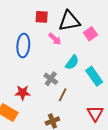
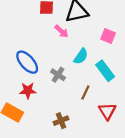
pink square: (90, 34) -> (108, 36), moved, turned -32
blue ellipse: (23, 45) -> (27, 62), moved, turned -45
brown line: (63, 95) -> (85, 93), moved

